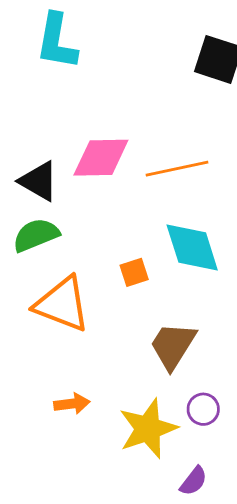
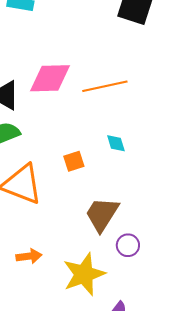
cyan diamond: (192, 247) -> (116, 143), size x0.5
purple circle: (203, 409) -> (128, 245), moved

